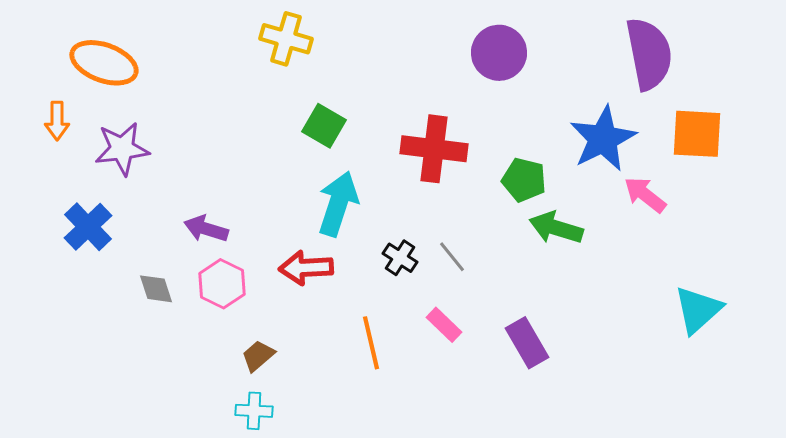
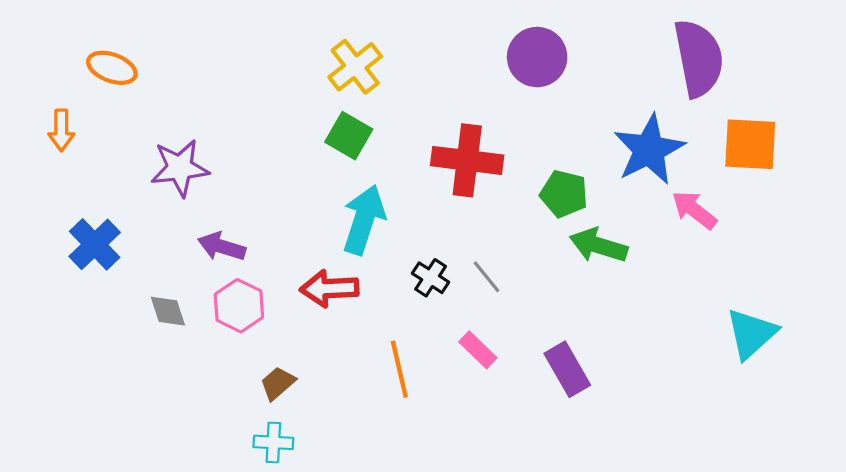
yellow cross: (286, 39) -> (355, 67), moved, turned 36
orange ellipse: (104, 63) -> (112, 68), size x0.7
purple star: (122, 149) -> (180, 168), moved

